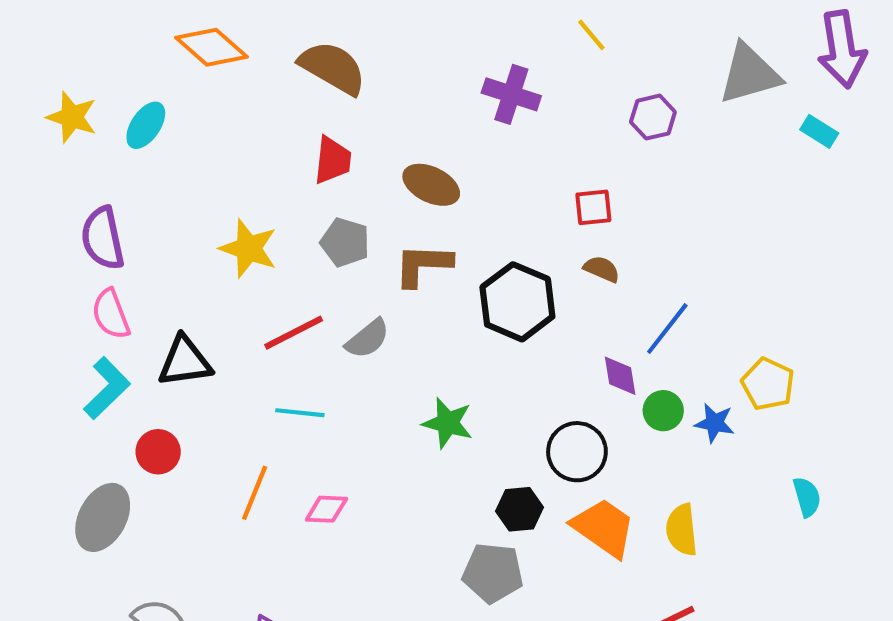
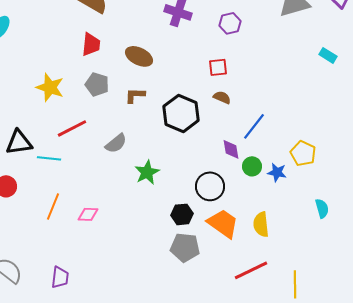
purple hexagon: (653, 117) -> (230, 23), moved
cyan rectangle: (819, 131) -> (328, 55), moved
brown L-shape: (423, 265) -> (135, 95), size x0.7
gray semicircle: (368, 339) -> (116, 143), moved
cyan line: (300, 413) -> (49, 158), moved
green star: (448, 423) -> (147, 172), turned 30
gray pentagon: (493, 573) -> (185, 247), moved

